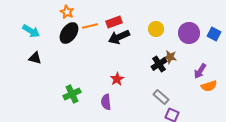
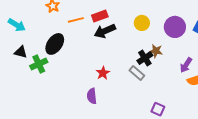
black ellipse: (69, 33) -> (55, 44), moved
green cross: (72, 94) -> (39, 64), moved
gray rectangle: (161, 97) -> (137, 73), moved

